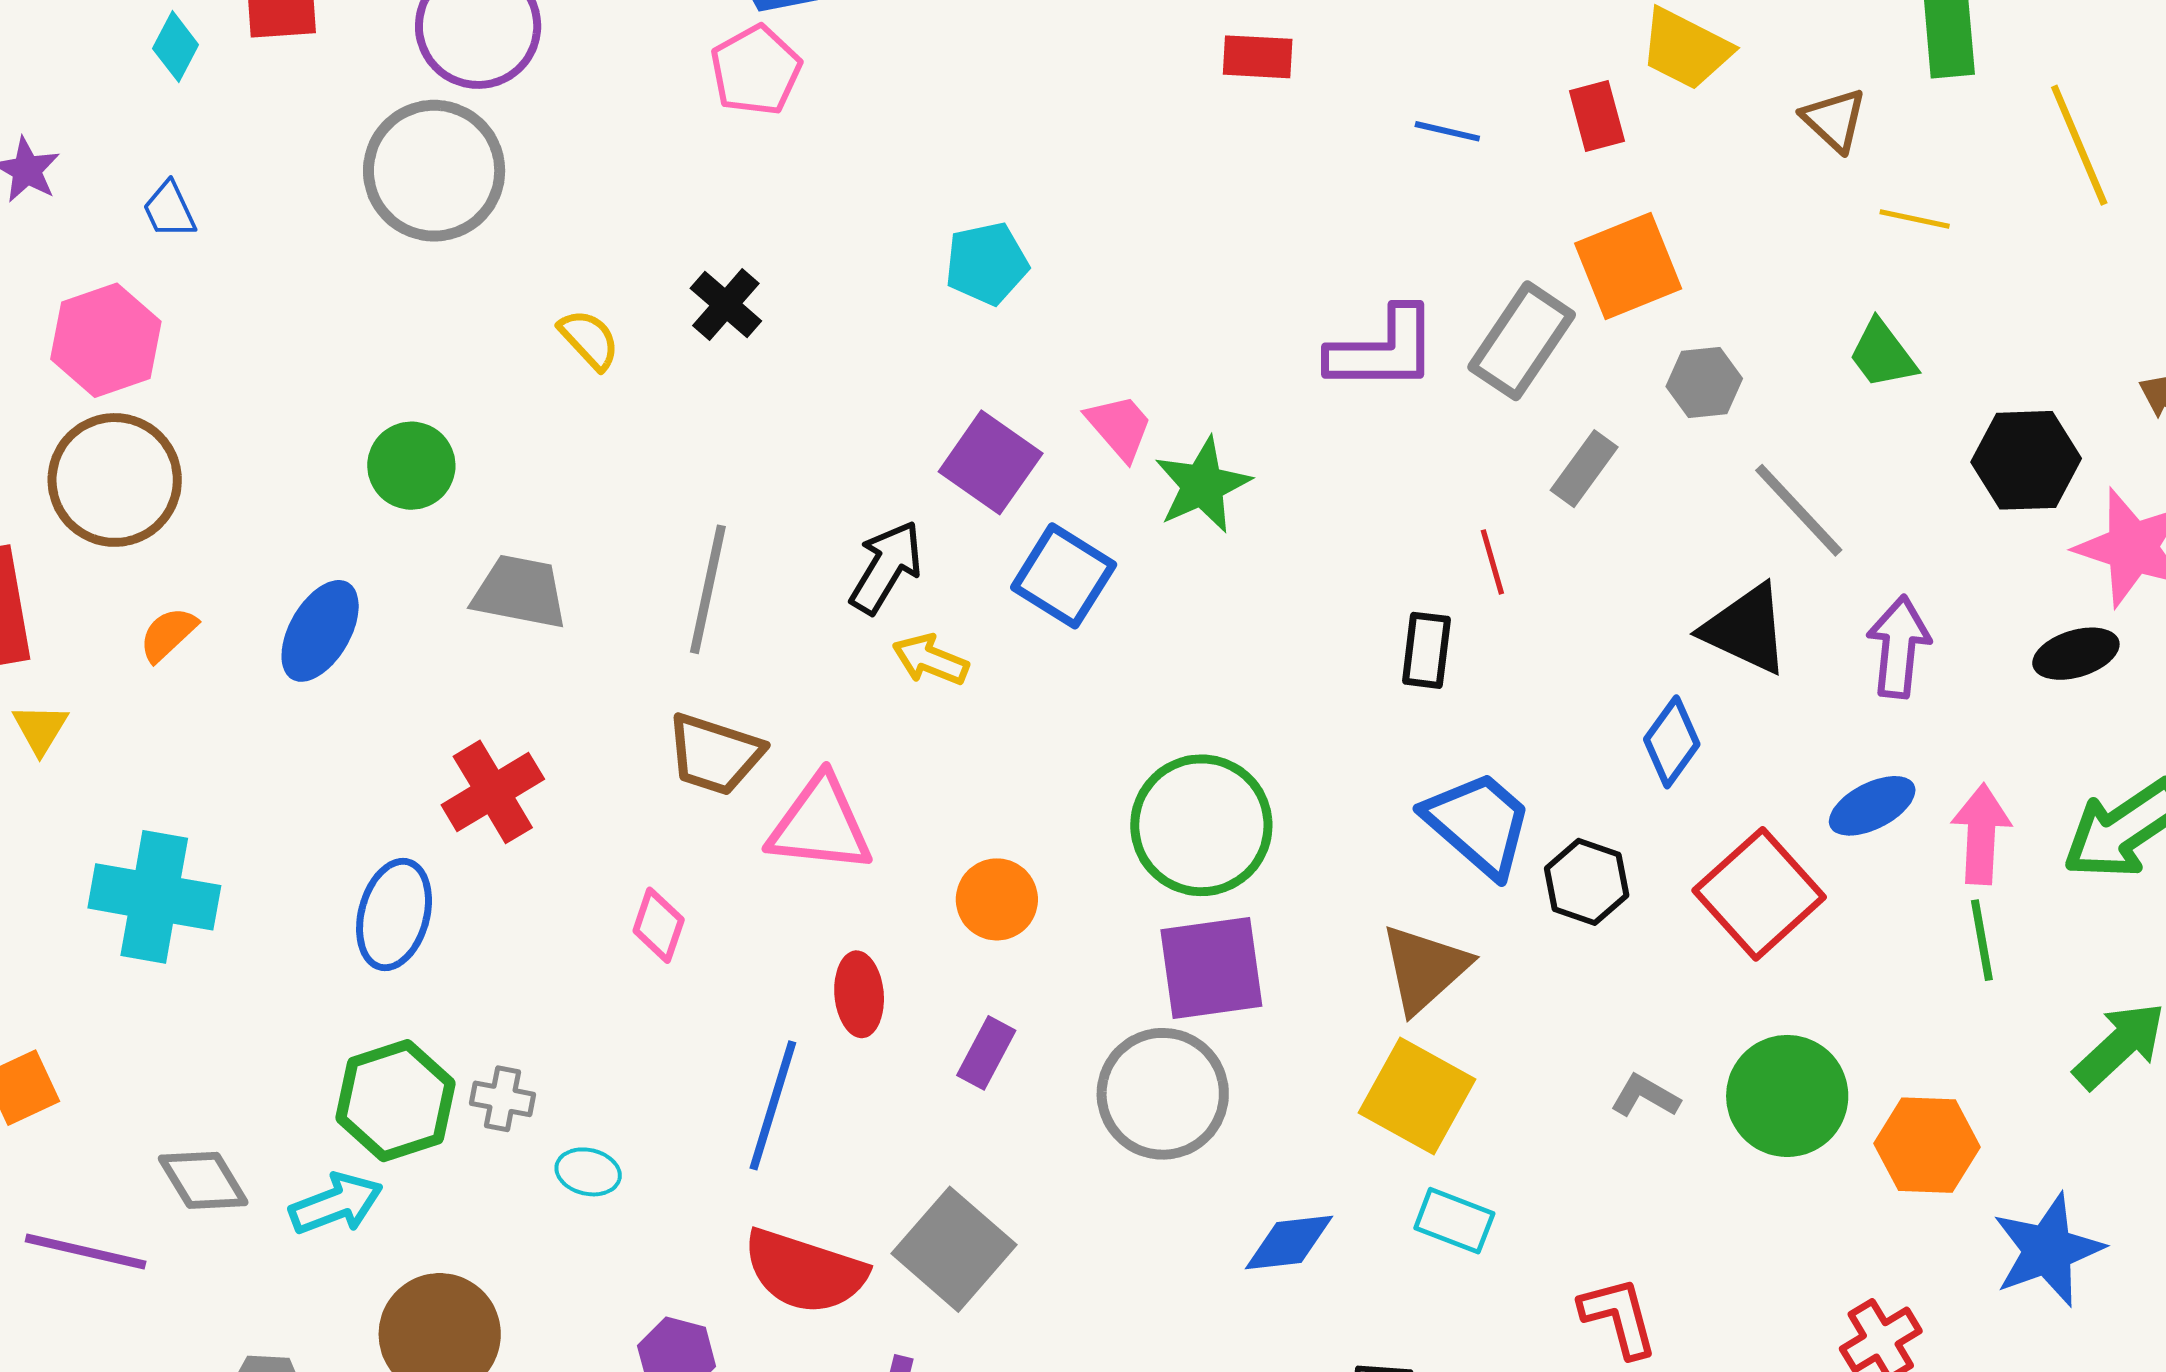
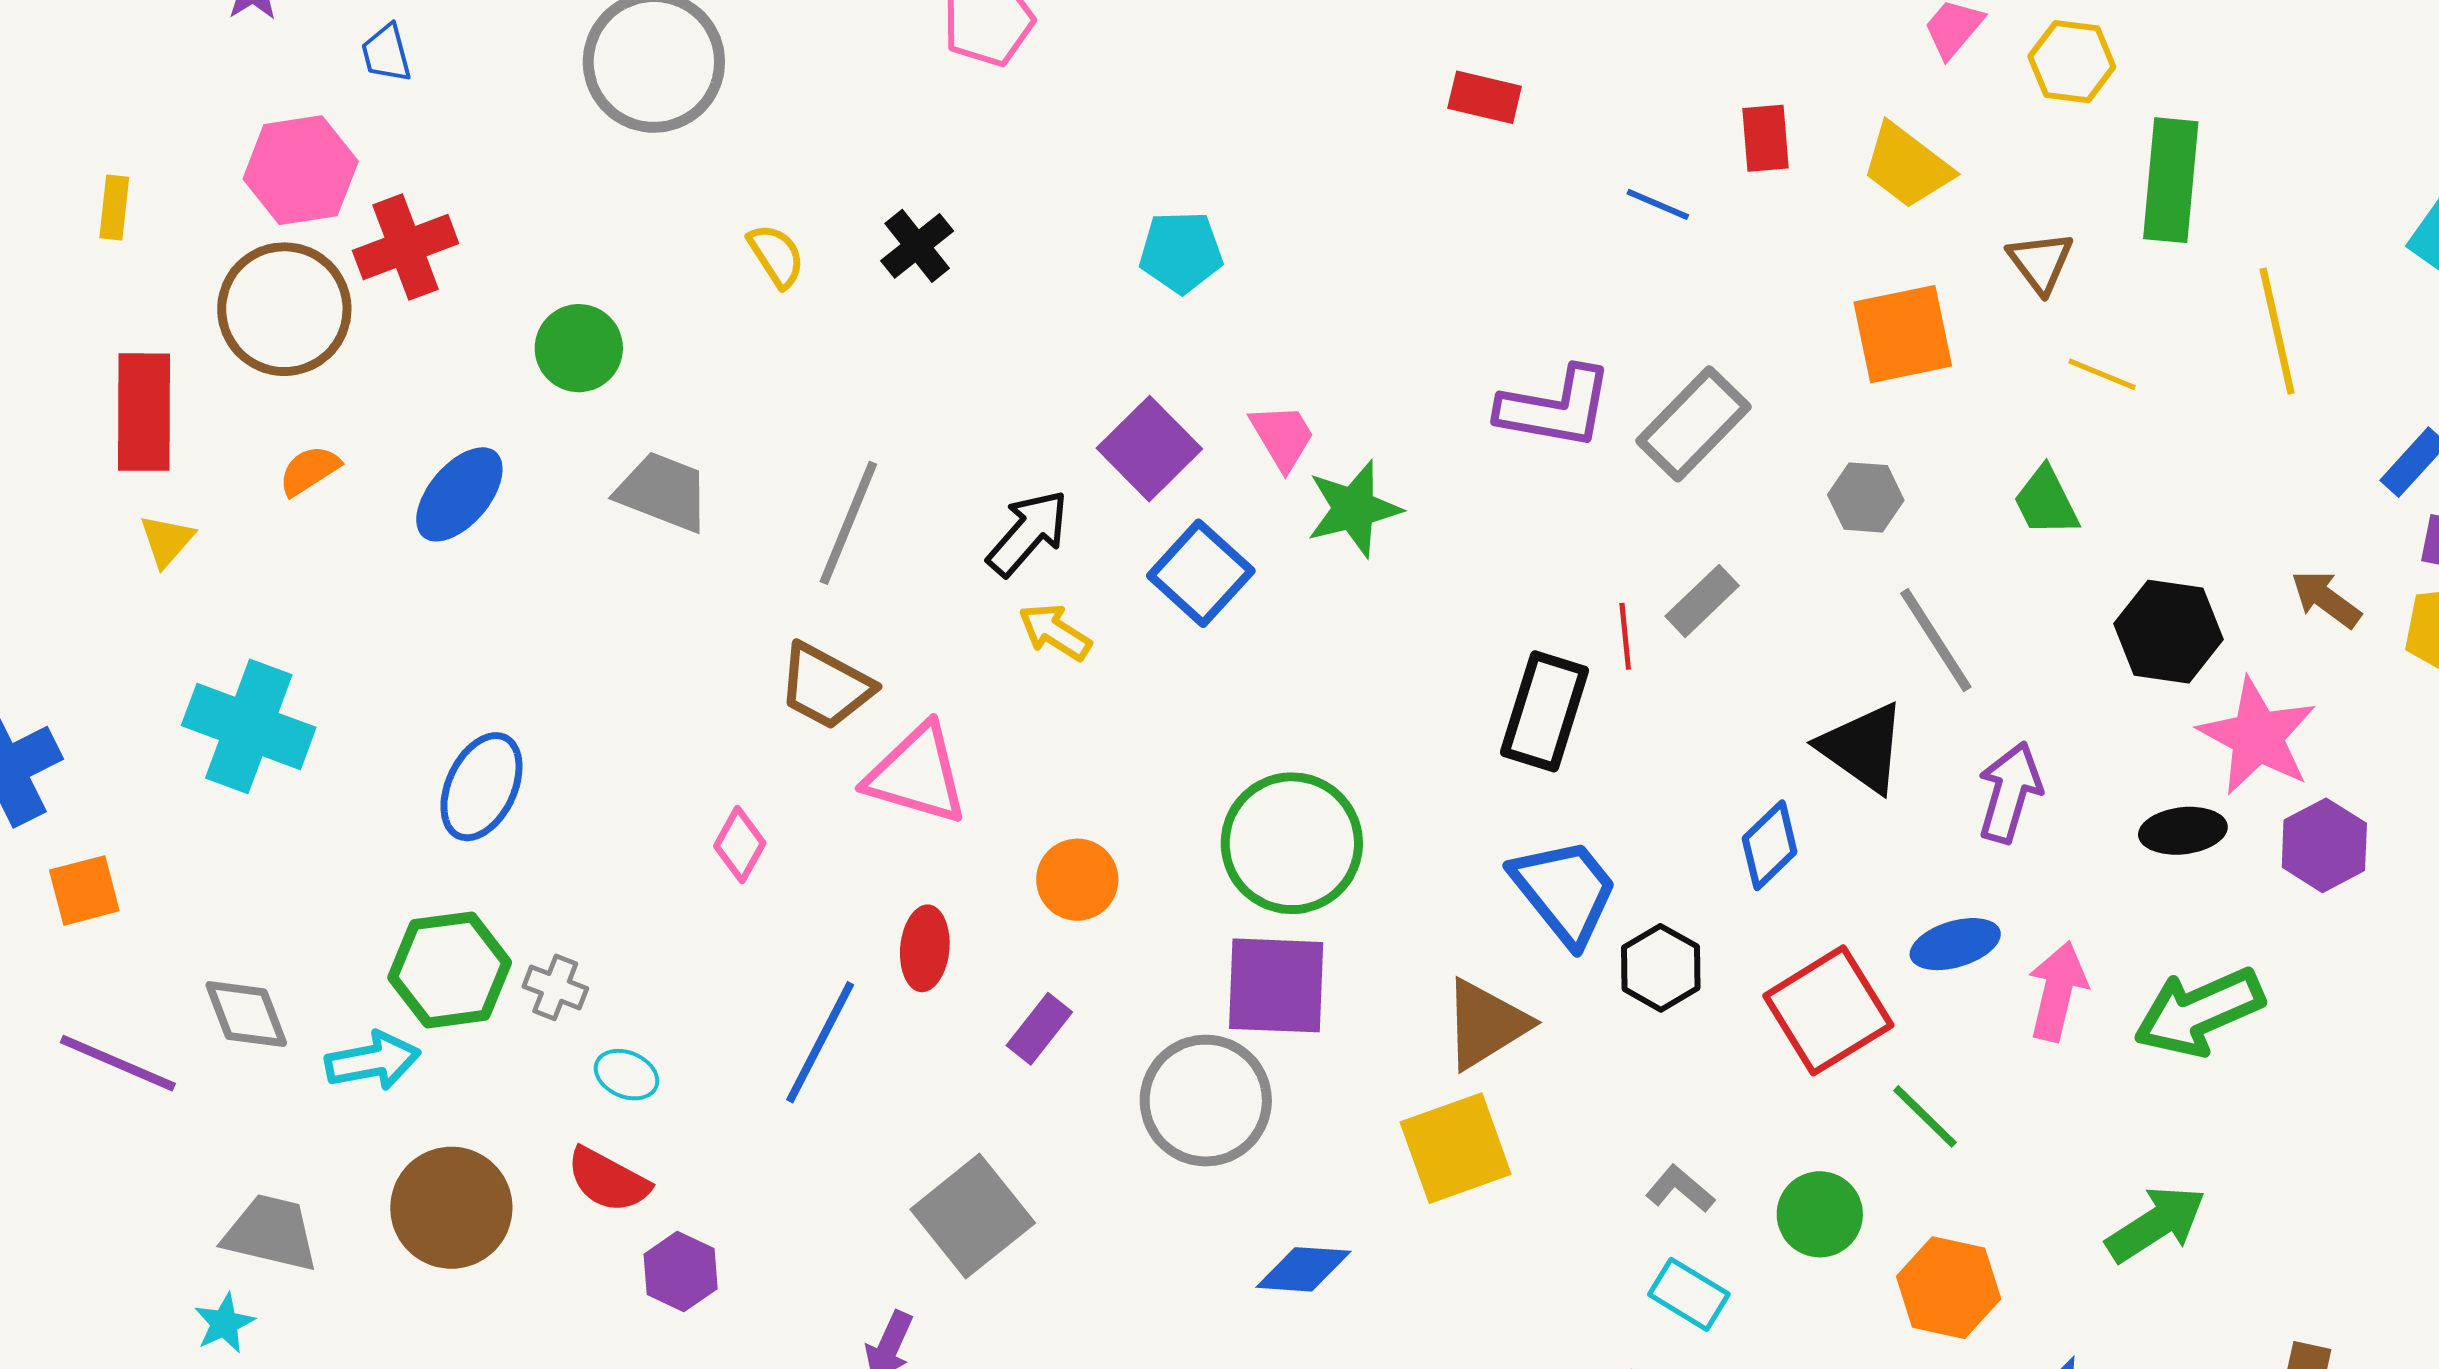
red rectangle: (1597, 116) -> (1766, 138), moved
orange square: (1628, 266) -> (1903, 334), moved
gray rectangle: (1584, 469) -> (1702, 601), moved
black rectangle: (1426, 650) -> (1544, 711), size x1.5
red cross: (493, 792) -> (406, 247), moved
green line: (1982, 940) -> (1925, 1116), moved, turned -46
yellow square: (1417, 1096) -> (1456, 1148), turned 31
green circle: (1787, 1096) -> (1820, 1214), size x0.7
cyan rectangle: (1454, 1221) -> (1689, 1294), moved
red semicircle: (805, 1271) -> (608, 1180), moved, size x0.7

